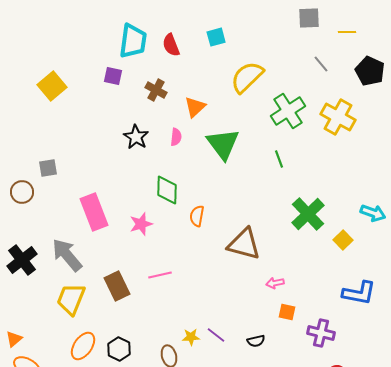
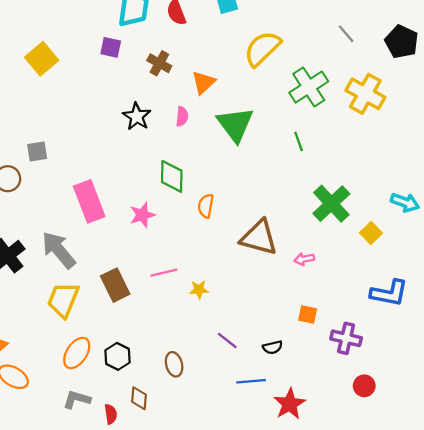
pink arrow: (275, 283) -> (304, 259), moved
yellow star: (191, 337) -> (199, 290), moved

